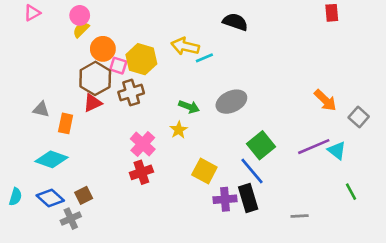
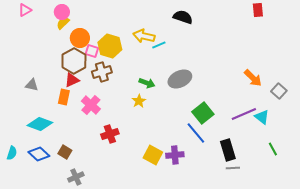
orange rectangle: (66, 123) -> (64, 97), moved
pink cross: (143, 144) -> (91, 105), moved
yellow square: (204, 171) -> (153, 155), moved
brown square: (84, 195) -> (65, 152), turned -32
black rectangle: (248, 198) -> (228, 150), moved
gray cross: (71, 219) -> (76, 177), moved

